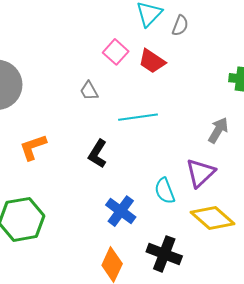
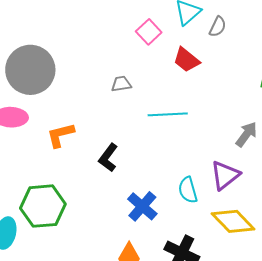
pink square: (116, 52) -> (149, 32), moved
gray trapezoid: (89, 91) -> (121, 84), turned 105
black L-shape: (98, 154) -> (108, 158), moved

